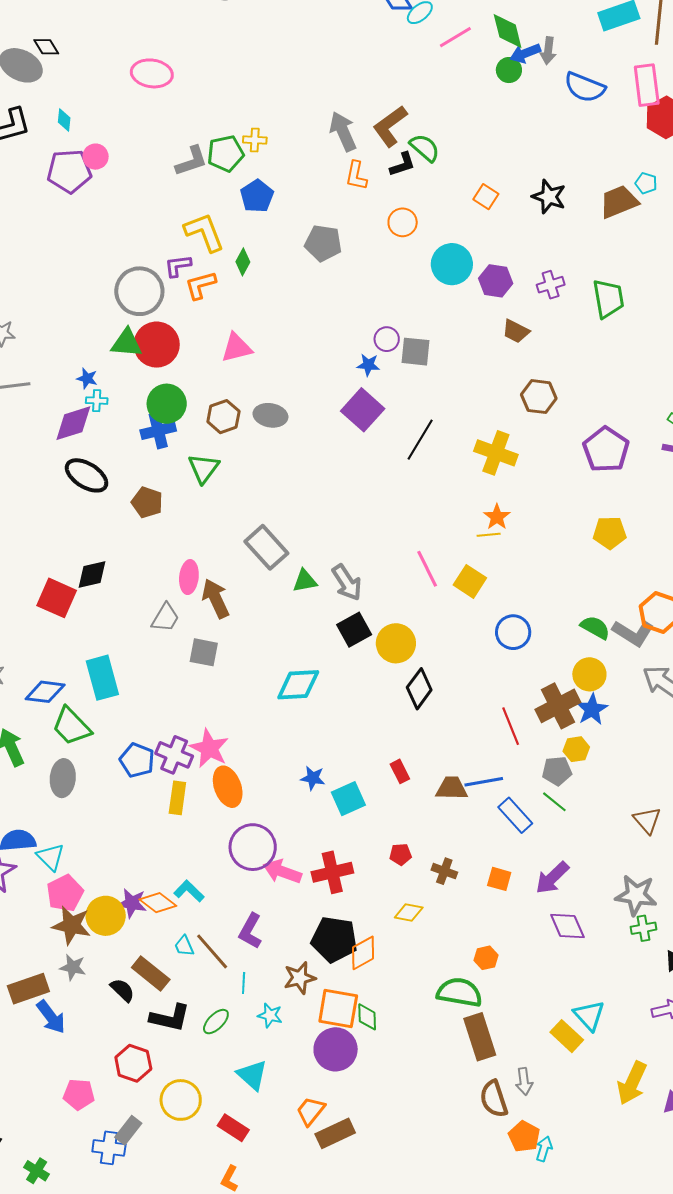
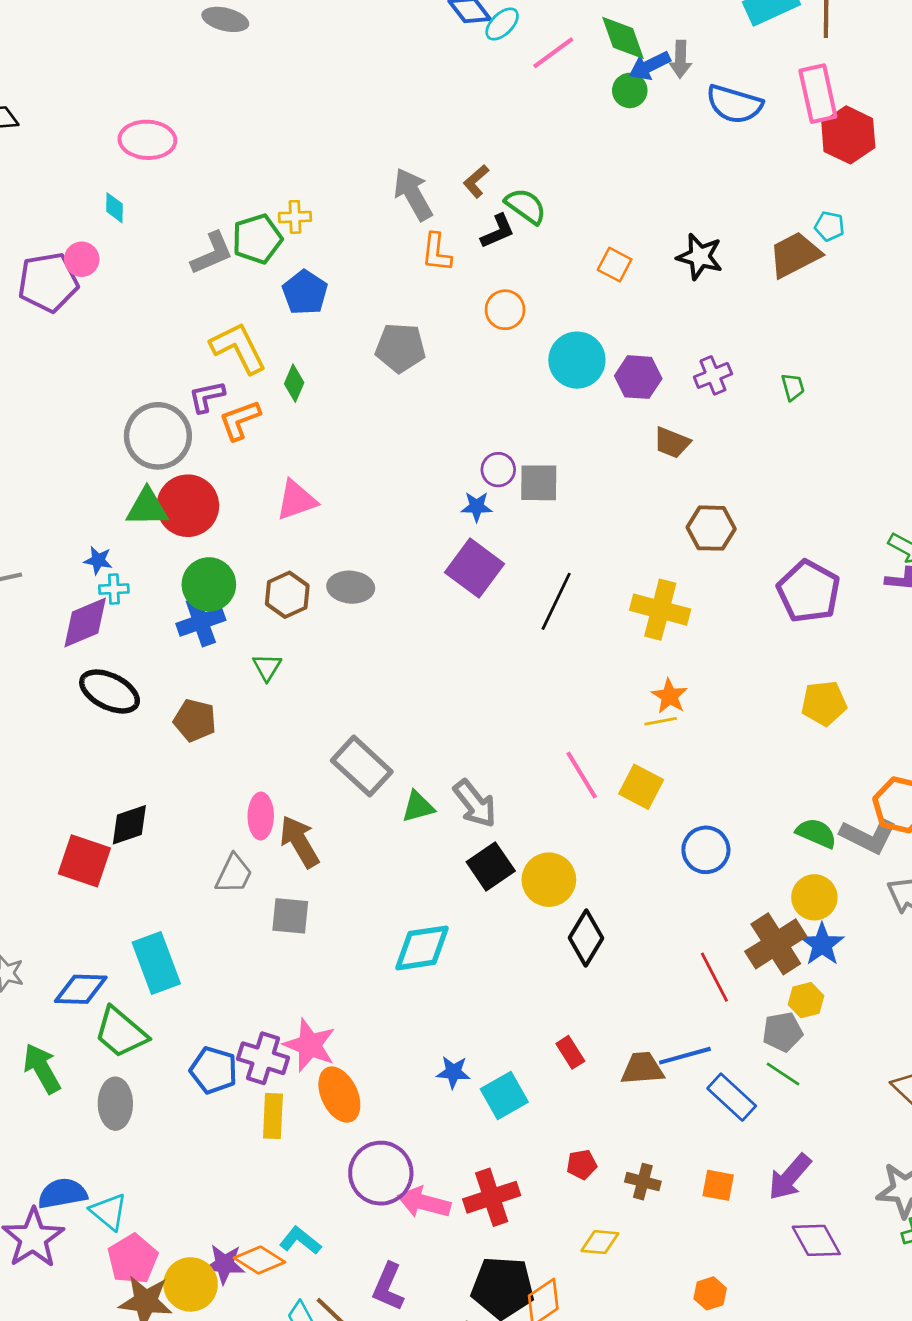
cyan diamond: (64, 120) -> (115, 208), moved
brown L-shape: (390, 126) -> (476, 181), size x0.6
green trapezoid: (608, 299) -> (793, 387), size x0.5
green triangle: (204, 468) -> (267, 667), size x0.7

